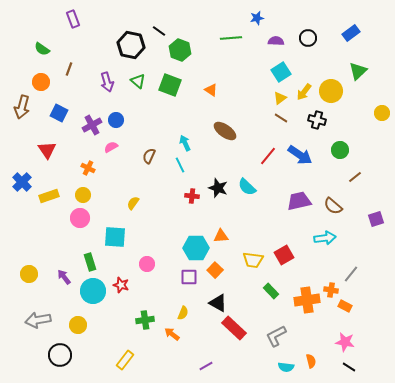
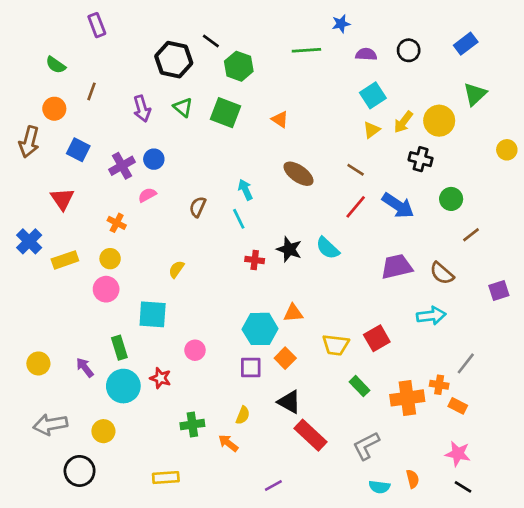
brown line: (281, 118) -> (356, 170), moved
yellow rectangle: (125, 360) -> (166, 478), turned 48

